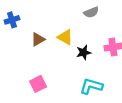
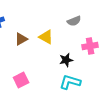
gray semicircle: (91, 12) -> (74, 21), moved
black star: (84, 52) -> (66, 60), moved

